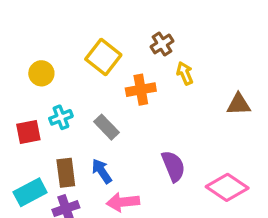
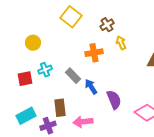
yellow square: (103, 57) -> (71, 17), moved
blue arrow: (102, 171) -> (91, 87), moved
brown rectangle: (66, 173) -> (60, 108), moved

